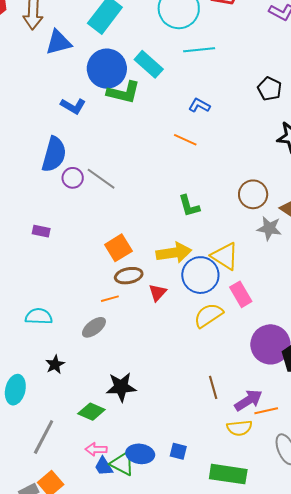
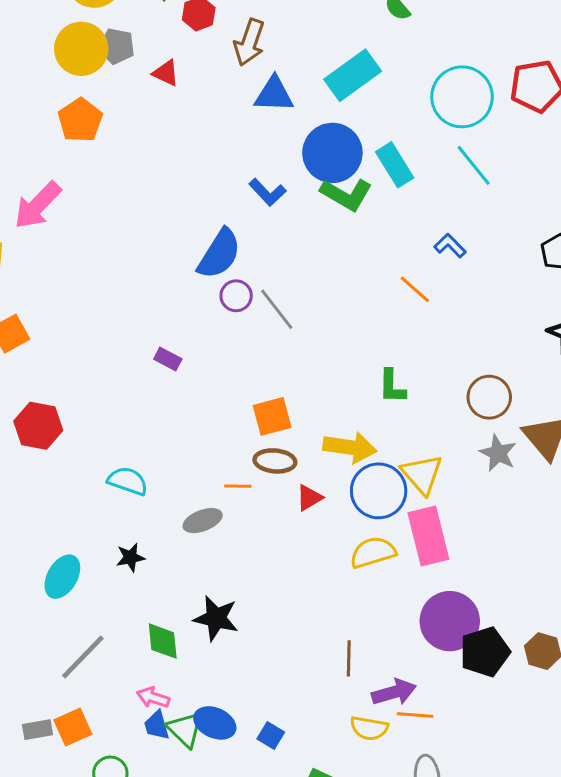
cyan line: (199, 50) -> (474, 165), turned 40
pink rectangle: (241, 294) -> (428, 536), size x1.5
green diamond: (91, 412) -> (163, 641), turned 44

